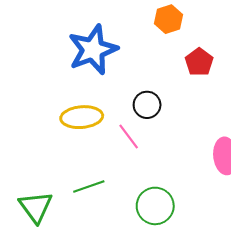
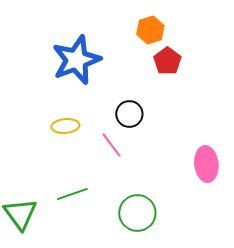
red pentagon: (199, 62) -> (167, 61), moved
yellow ellipse: (82, 117) -> (65, 126), size x0.7

